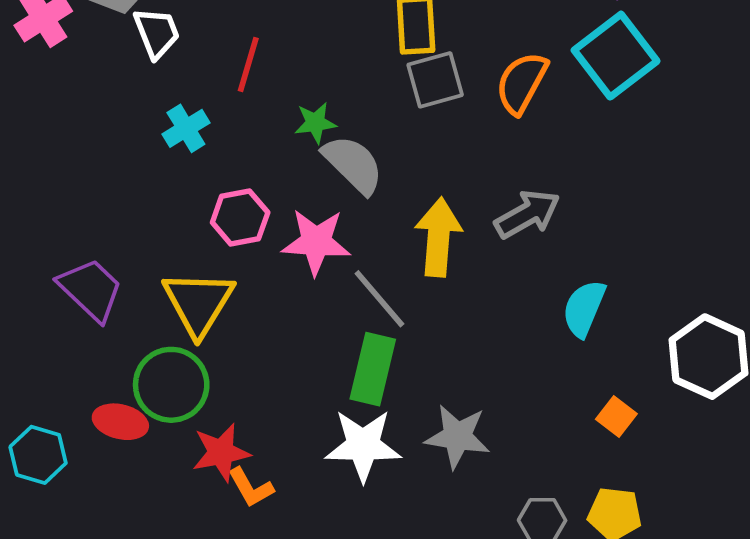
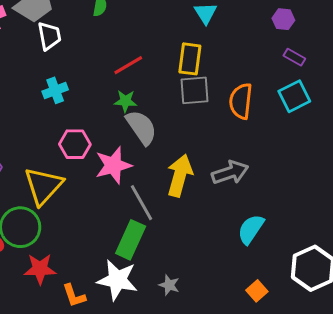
cyan square: (616, 56) -> (294, 96), size x0.7
red line: (248, 64) -> (128, 65), moved, turned 32
orange semicircle: (522, 83) -> (241, 101), turned -33
pink star: (316, 242) -> (113, 165), turned -30
gray star: (457, 436) -> (169, 285), size x0.6
orange L-shape: (251, 487) -> (74, 296), moved

